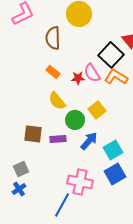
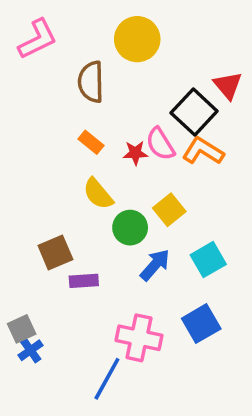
brown square: (33, 134) -> (55, 252), turned -30
purple rectangle: (58, 139) -> (84, 281), moved
cyan square: (113, 150) -> (208, 260), moved
gray square: (21, 169) -> (22, 329), moved

